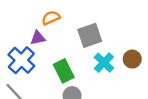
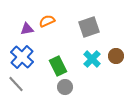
gray square: (90, 35) -> (89, 27), moved
purple triangle: (38, 38) -> (27, 29), moved

